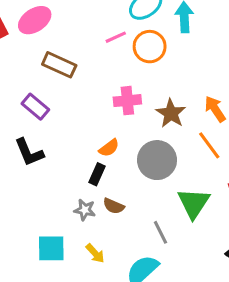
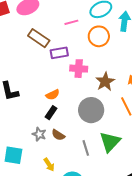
pink line: (116, 37) -> (71, 22), moved
purple rectangle: (35, 107) -> (59, 53), moved, turned -60
orange semicircle: (109, 148) -> (53, 95), moved
gray line: (160, 232) -> (86, 148), moved
yellow arrow: (95, 253) -> (49, 165), moved

